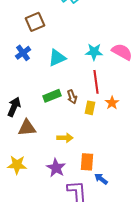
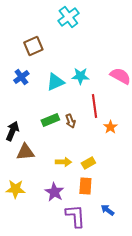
cyan star: (94, 52) -> (80, 76), moved
yellow rectangle: (90, 108) -> (88, 163), moved, turned 48
blue arrow: (101, 179) -> (107, 210), moved

